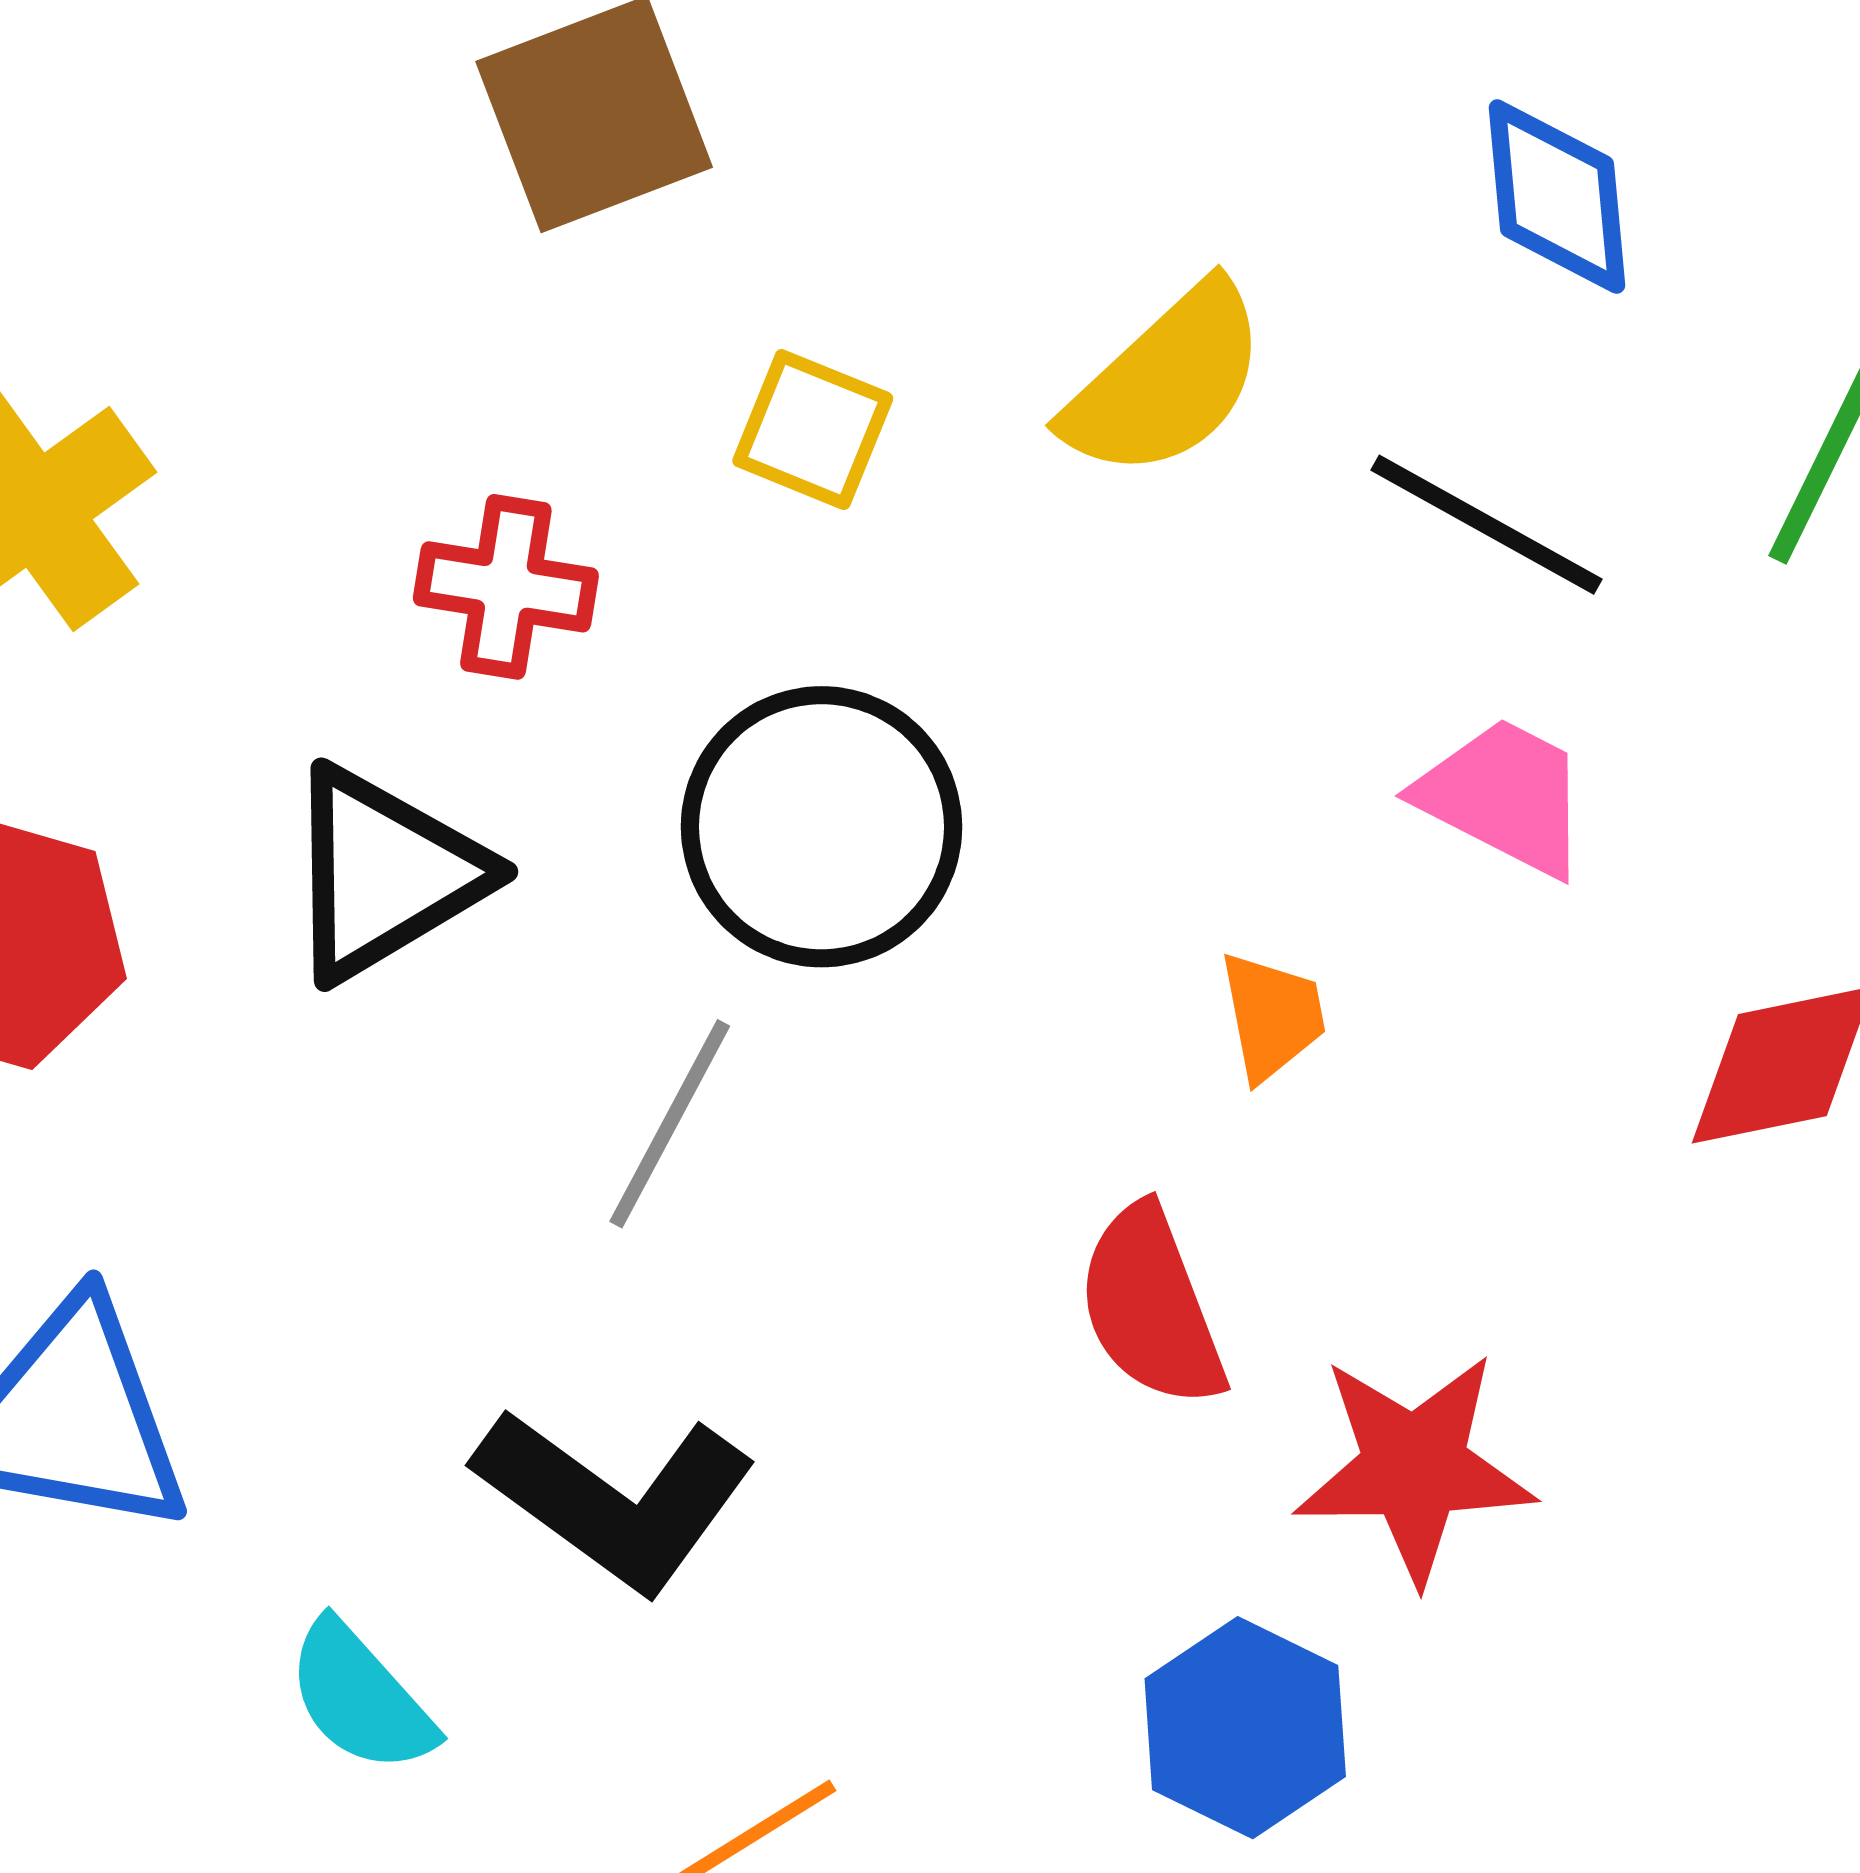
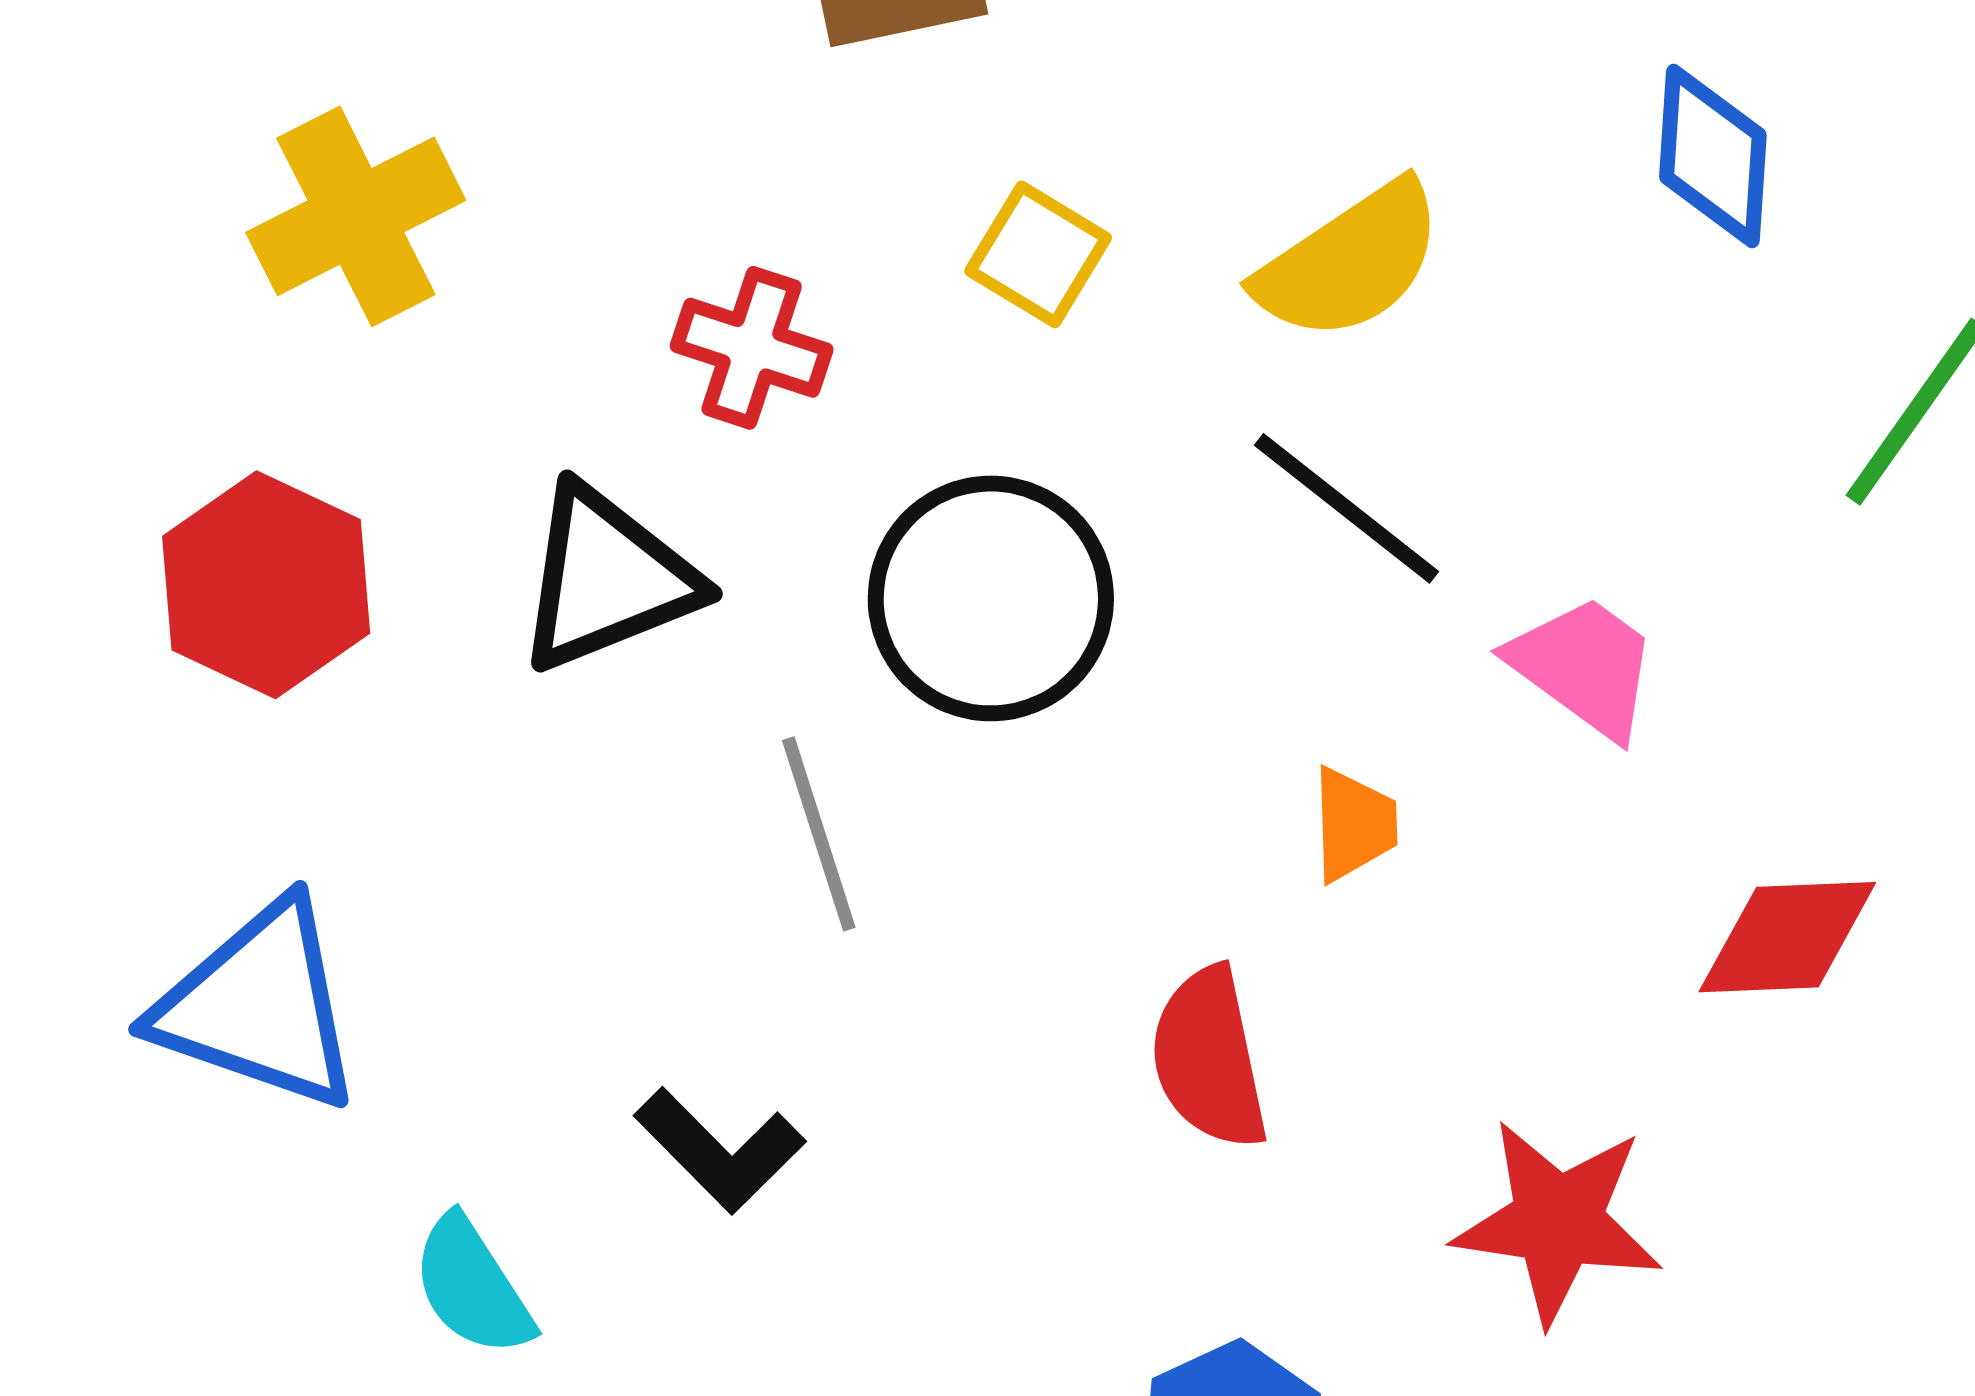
black line: (1486, 525) -> (1346, 508), moved
gray line: (670, 1124) -> (819, 834), turned -55
red star: (1414, 1467) -> (1558, 1221), moved
black L-shape: (615, 1499) -> (720, 1150), size x0.7

